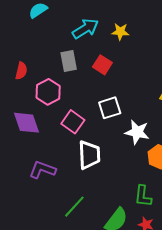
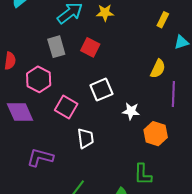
white star: (137, 132) -> (131, 111), size x0.7
white trapezoid: (89, 155) -> (86, 138), size x0.7

